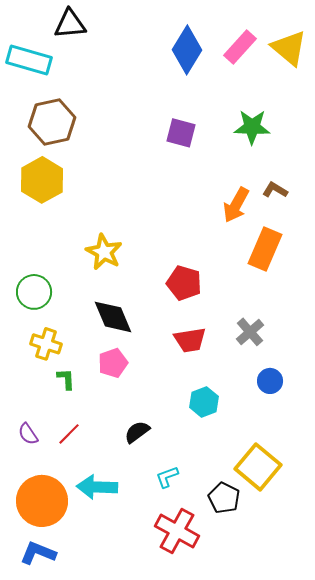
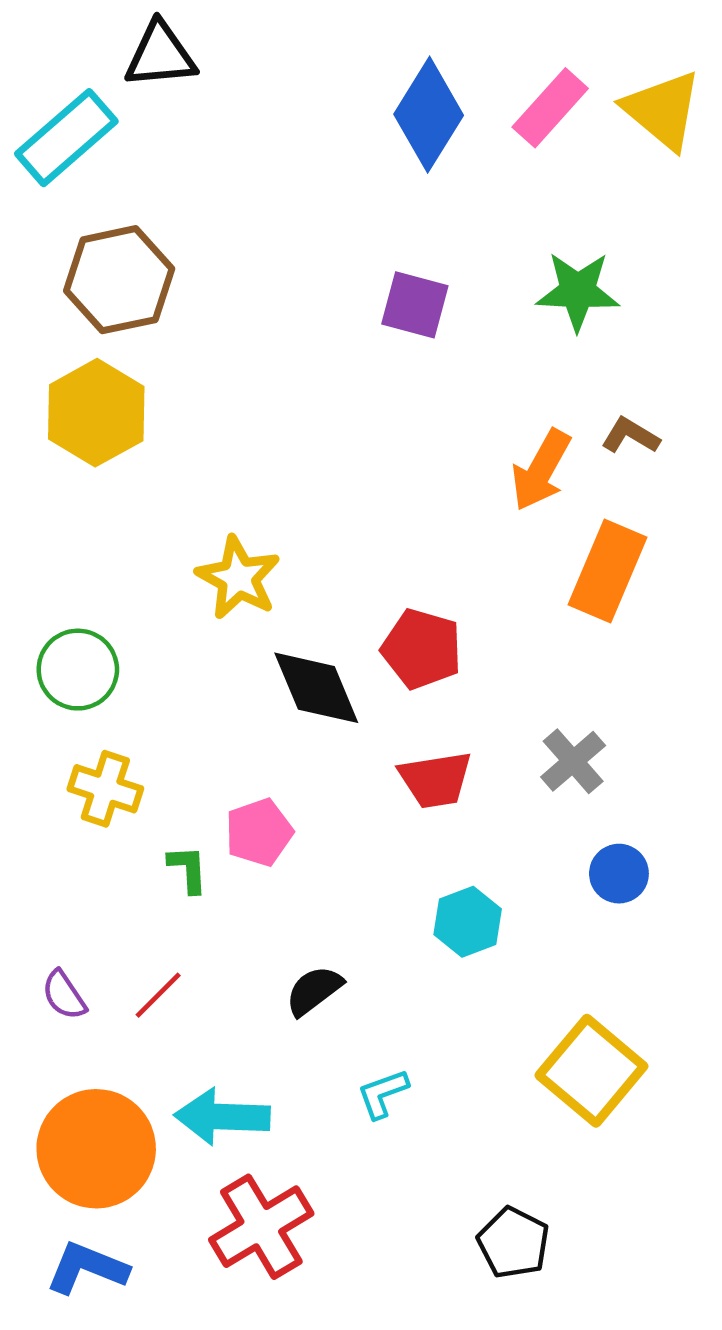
cyan rectangle: (29, 60) -> (66, 138), turned -57
black diamond: (113, 317) -> (316, 688), moved
green L-shape: (66, 379) -> (188, 869), moved
black pentagon: (224, 498) -> (513, 1243), moved
red cross: (177, 531) -> (261, 1227), moved, turned 30

